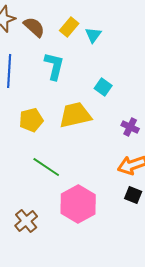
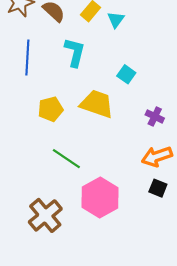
yellow trapezoid: (75, 115) -> (97, 104), turned 32
brown cross: (26, 221) -> (45, 215), size x1.4

